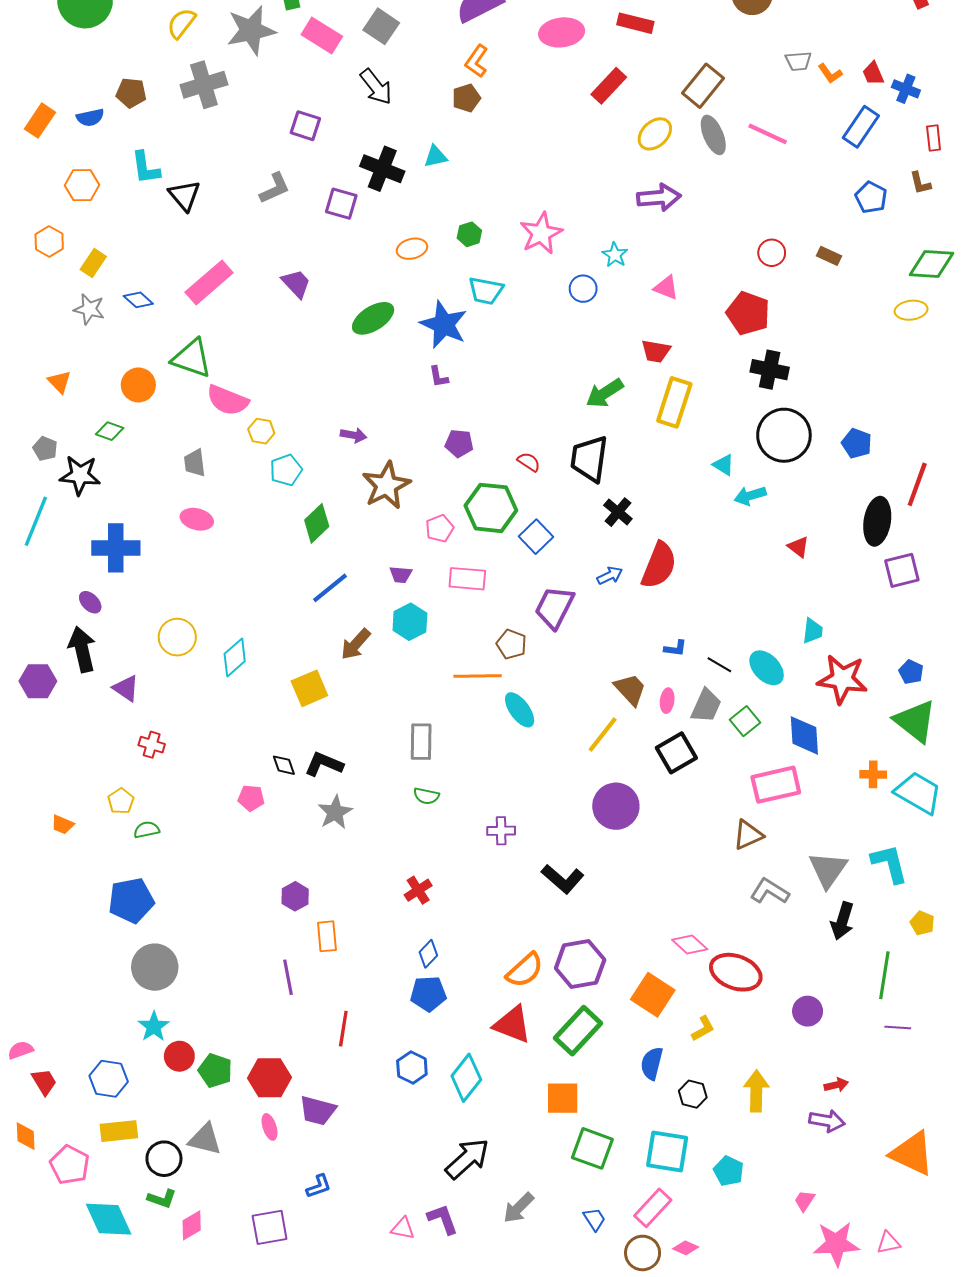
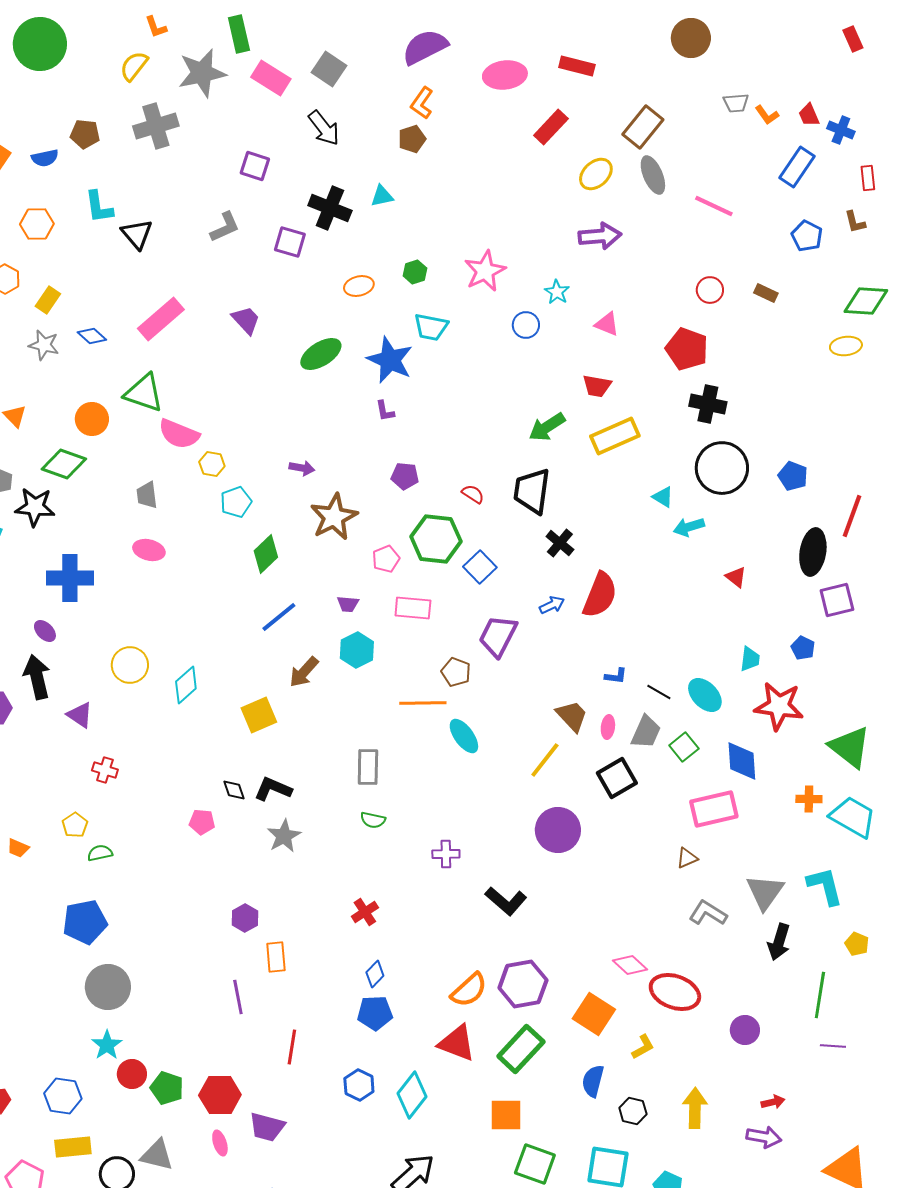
pink line: (768, 134) -> (714, 206), moved
yellow rectangle: (674, 402) -> (615, 436), turned 48
green diamond: (110, 431) -> (64, 464), size x1.6
blue pentagon: (911, 672) -> (803, 648), moved
brown triangle: (748, 835) -> (687, 858), size x0.7

